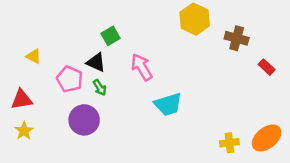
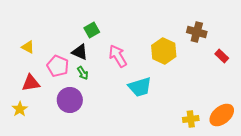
yellow hexagon: (195, 19) -> (164, 51), moved
red triangle: (22, 100) -> (31, 83), moved

